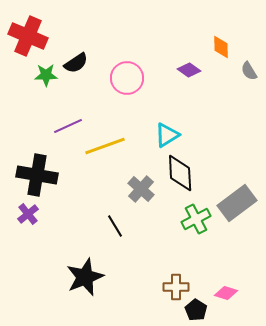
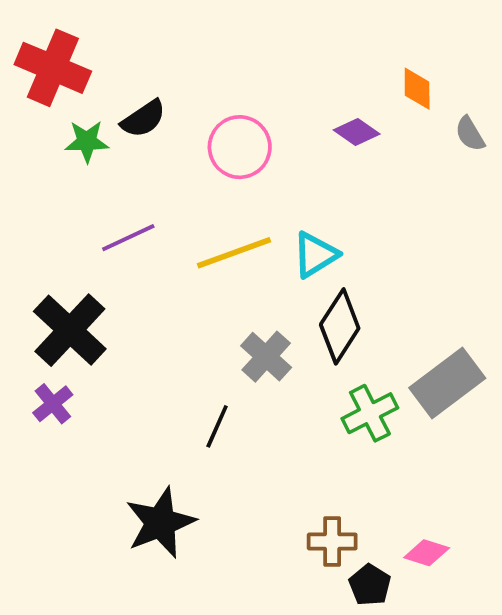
yellow line: (105, 146) -> (234, 253), moved
black diamond: (180, 173) -> (340, 326), turned 36
black cross: (37, 175) -> (70, 330), turned 33
black line: (115, 226) -> (217, 426), turned 55

